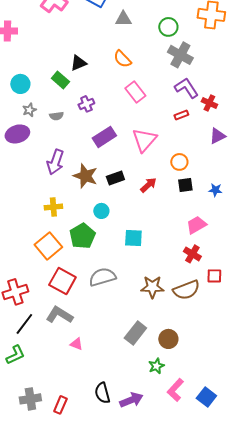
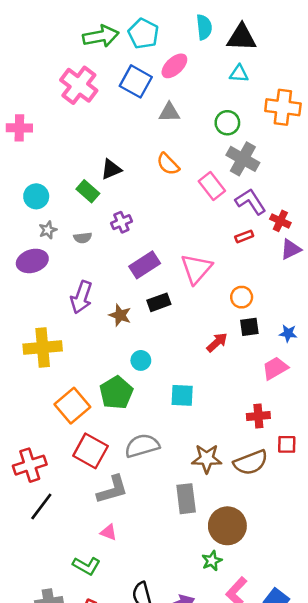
pink rectangle: (135, 92) -> (212, 186), moved
purple triangle: (217, 136) -> (291, 249), moved
brown star: (85, 176) -> (120, 315), size x0.7
black rectangle: (115, 178) -> (159, 302), moved
red arrow: (148, 185) -> (217, 342), moved
yellow cross: (53, 207) -> (43, 348), moved, size x1.6
pink trapezoid: (196, 225) -> (275, 368), moved
red cross: (192, 254) -> (258, 416), turned -36
gray L-shape: (59, 315) -> (112, 490), moved, turned 132
gray rectangle: (135, 333) -> (186, 499), moved, turned -45
brown circle: (168, 339) -> (227, 526), size x1.5
green L-shape: (15, 355) -> (87, 566), moved, turned 55

